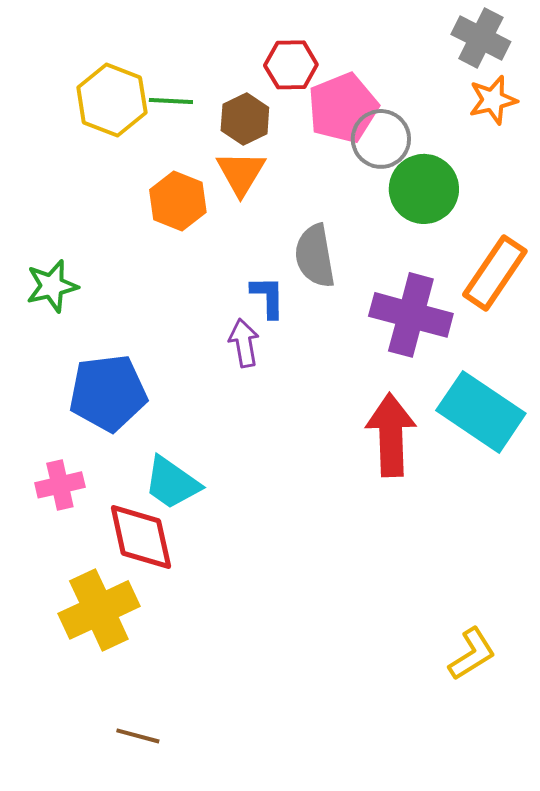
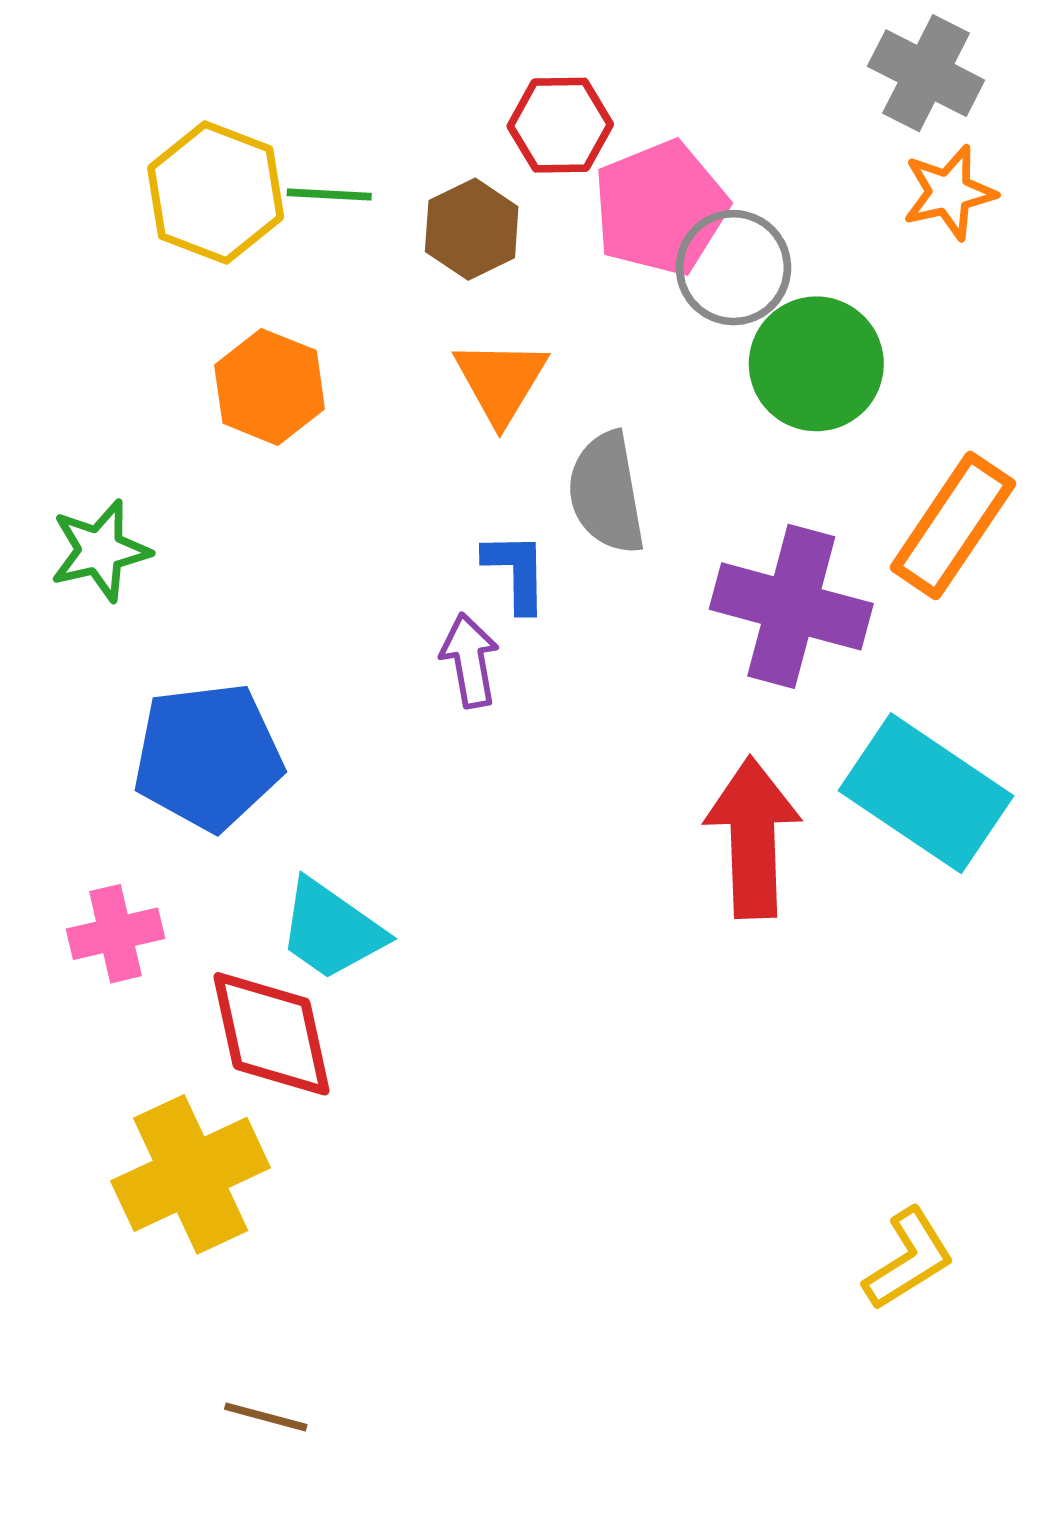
orange triangle: (241, 173) -> (501, 381), moved
orange hexagon: (178, 201) -> (270, 387), moved

